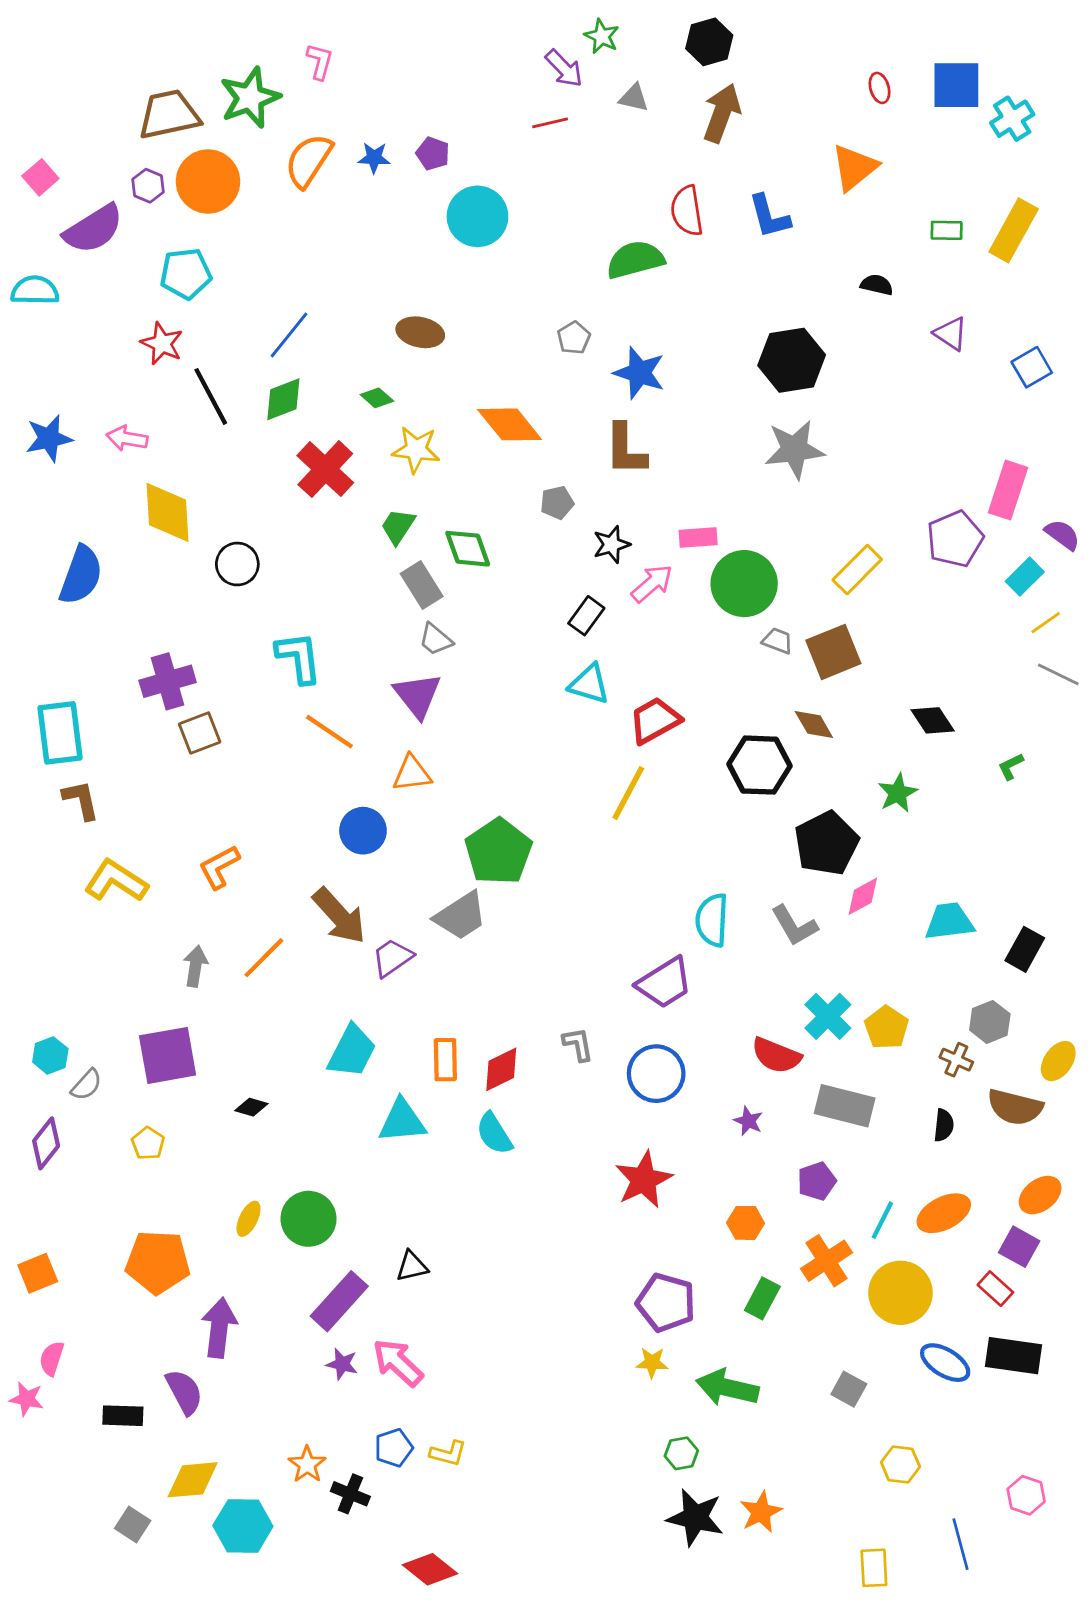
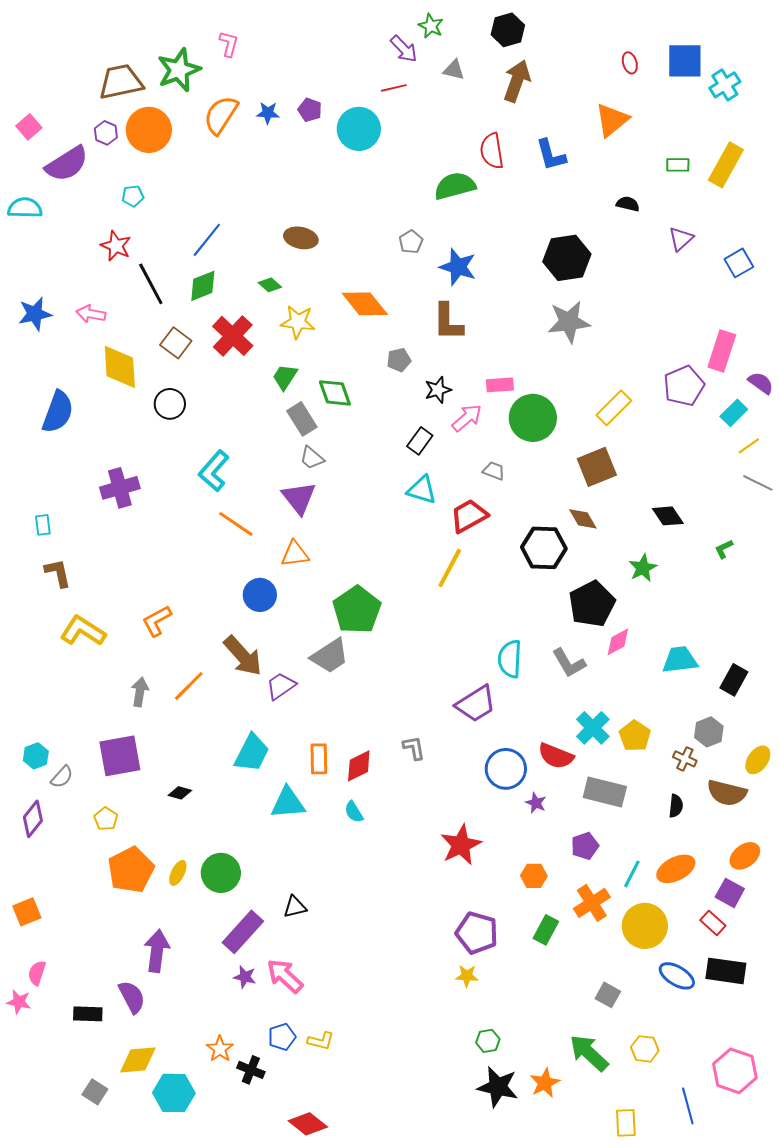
cyan circle: (477, 216) -> (359, 129), moved
cyan pentagon: (186, 274) -> (133, 196), size x0.6
purple triangle: (951, 334) -> (681, 239), turned 44
gray trapezoid: (778, 641) -> (494, 471), moved
cyan L-shape: (299, 658) -> (214, 471), turned -132
cyan rectangle: (60, 733) -> (43, 525), size x0.5
brown square: (200, 733) -> (176, 343), moved, turned -32
blue circle: (656, 1074) -> (506, 769), moved
cyan semicircle: (494, 1134) -> (354, 812), size x0.7
orange pentagon: (158, 1262) -> (131, 870), moved, turned -30
green arrow: (727, 1388) -> (589, 1053), moved, turned 30
pink hexagon: (1026, 1495) -> (735, 1071), size x1.6

